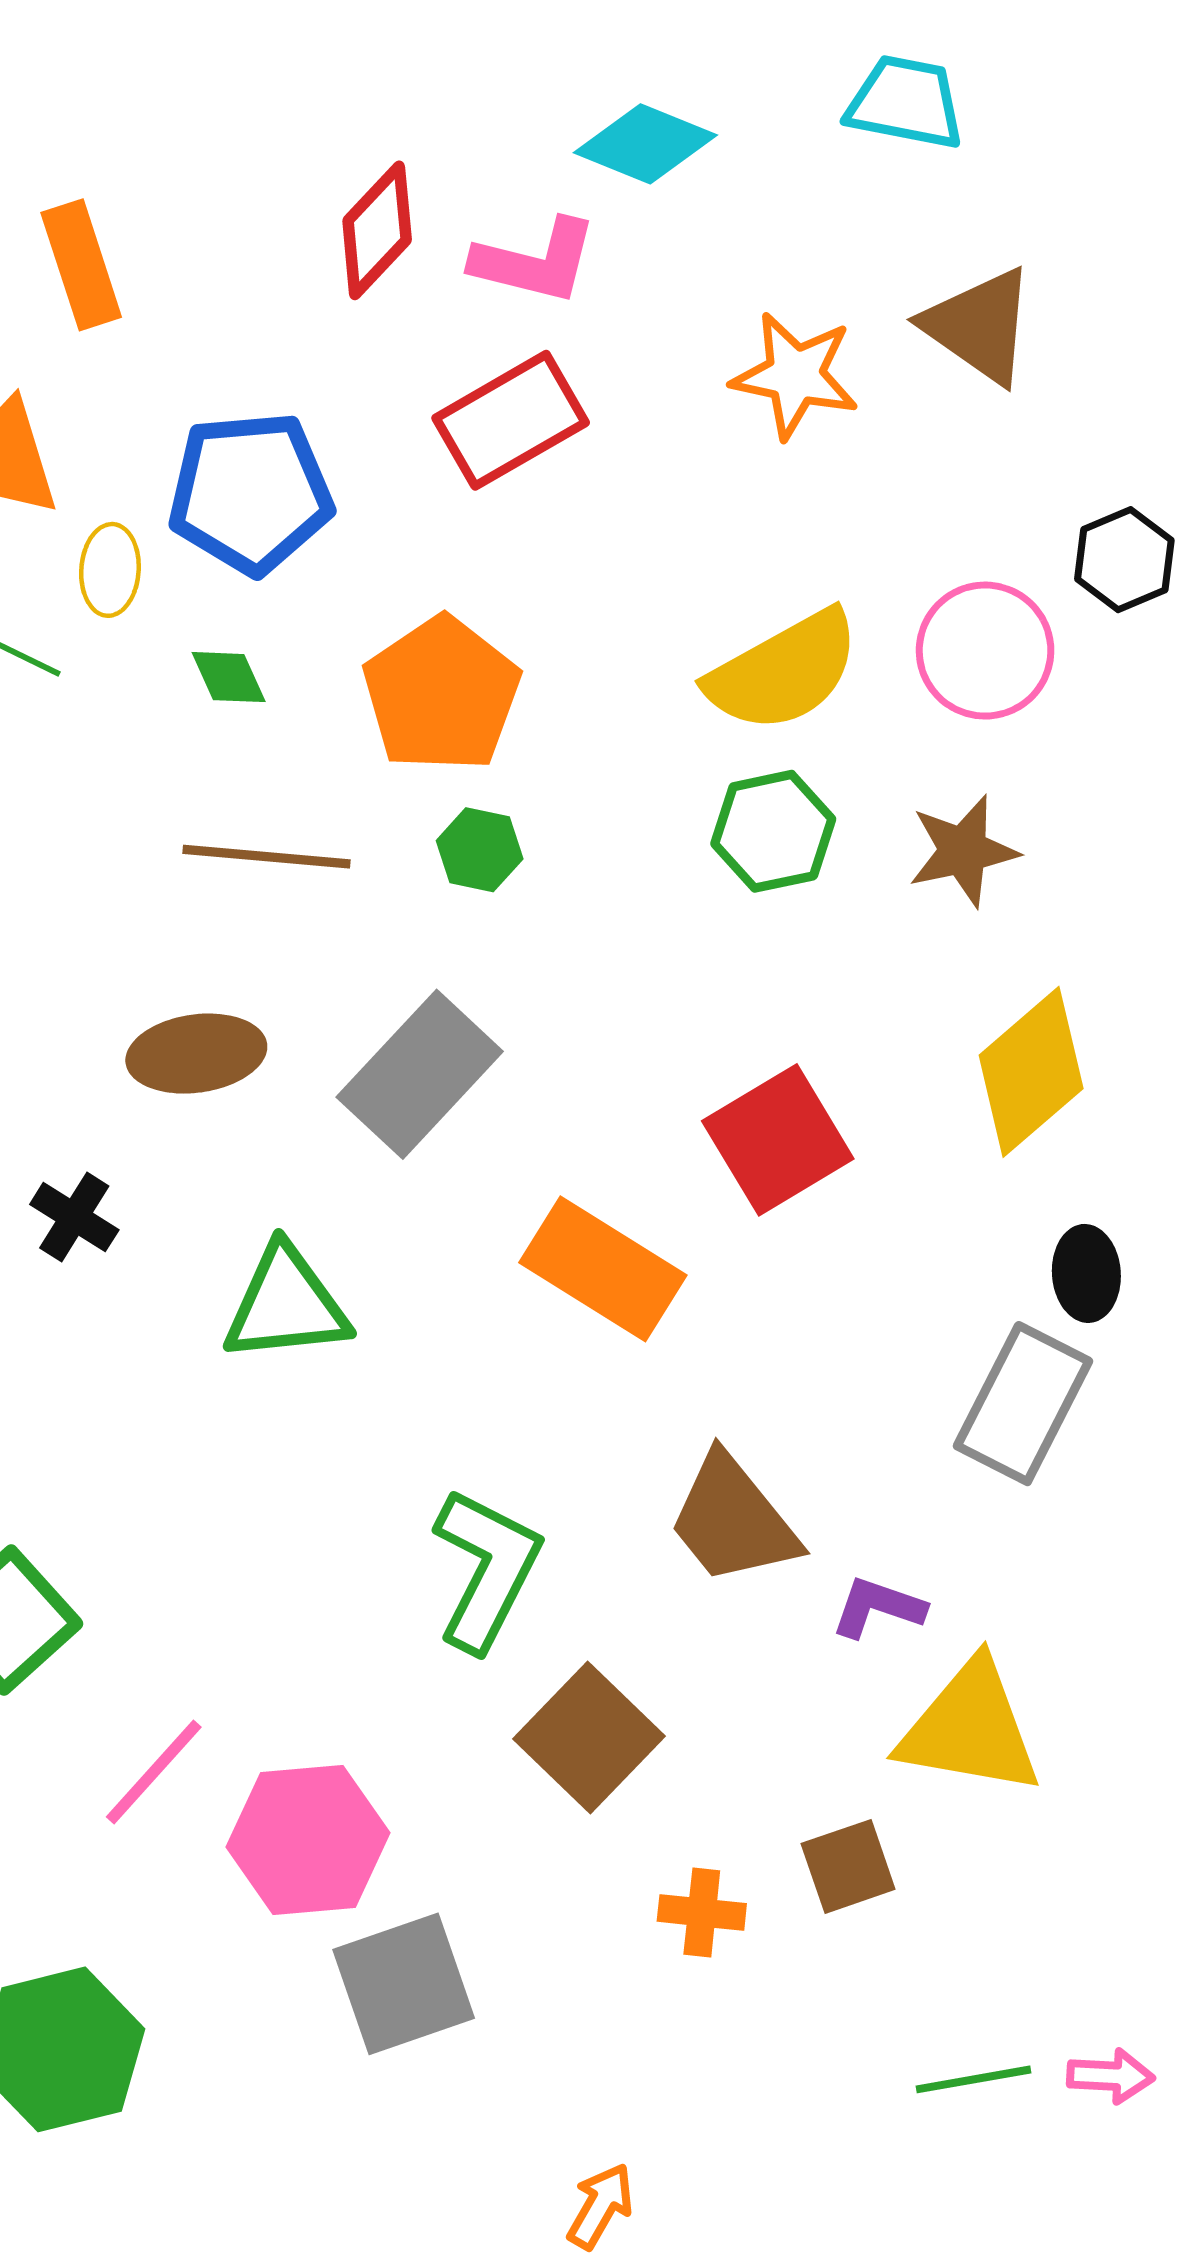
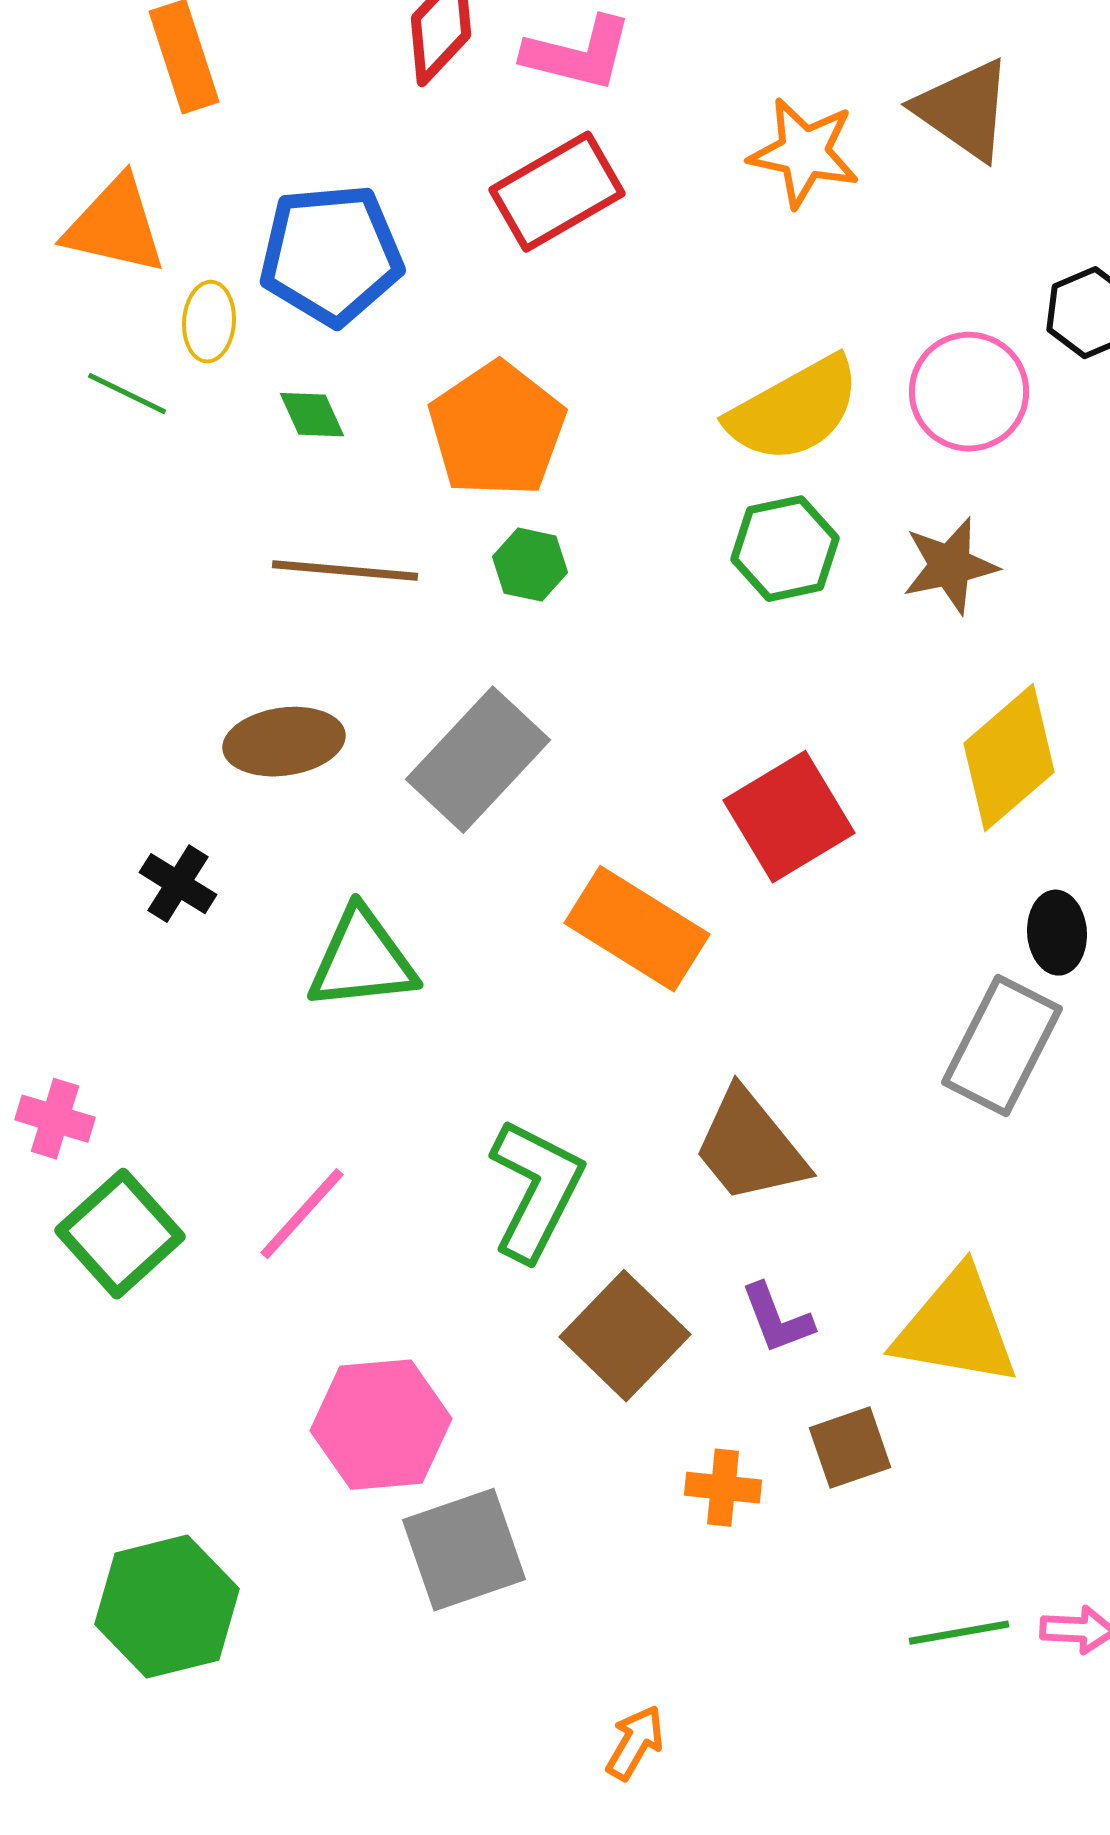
purple L-shape: (878, 1607) -> (777, 1319), moved, turned -130
pink line: (154, 1772) -> (302, 1214), moved

